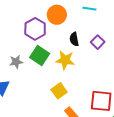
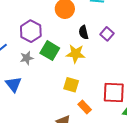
purple hexagon: (35, 29) -> (31, 31), moved
yellow square: (59, 91) -> (71, 85), turned -35

